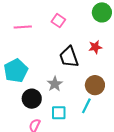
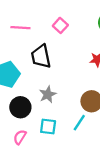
black trapezoid: (69, 57) -> (41, 56), moved

